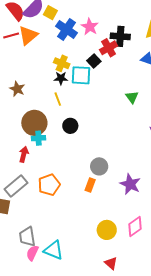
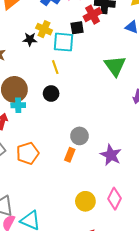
black square: (94, 61) -> (77, 28), turned 32
black star: (61, 78) -> (30, 39), moved
green triangle: (132, 97) -> (115, 66), size x1.6
yellow line: (58, 99) -> (55, 67), moved
pink diamond: (135, 226) -> (114, 199), turned -30

